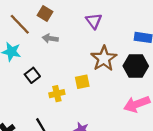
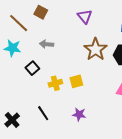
gray arrow: (50, 38) -> (47, 44), moved
yellow square: (82, 82) -> (76, 81), moved

